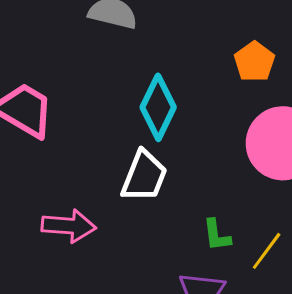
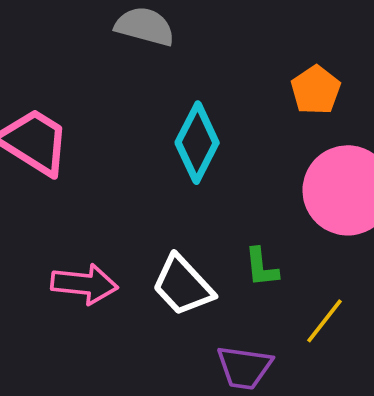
white trapezoid: (144, 176) -> (183, 285), moved, turned 114
green L-shape: (217, 235) -> (261, 267), moved

